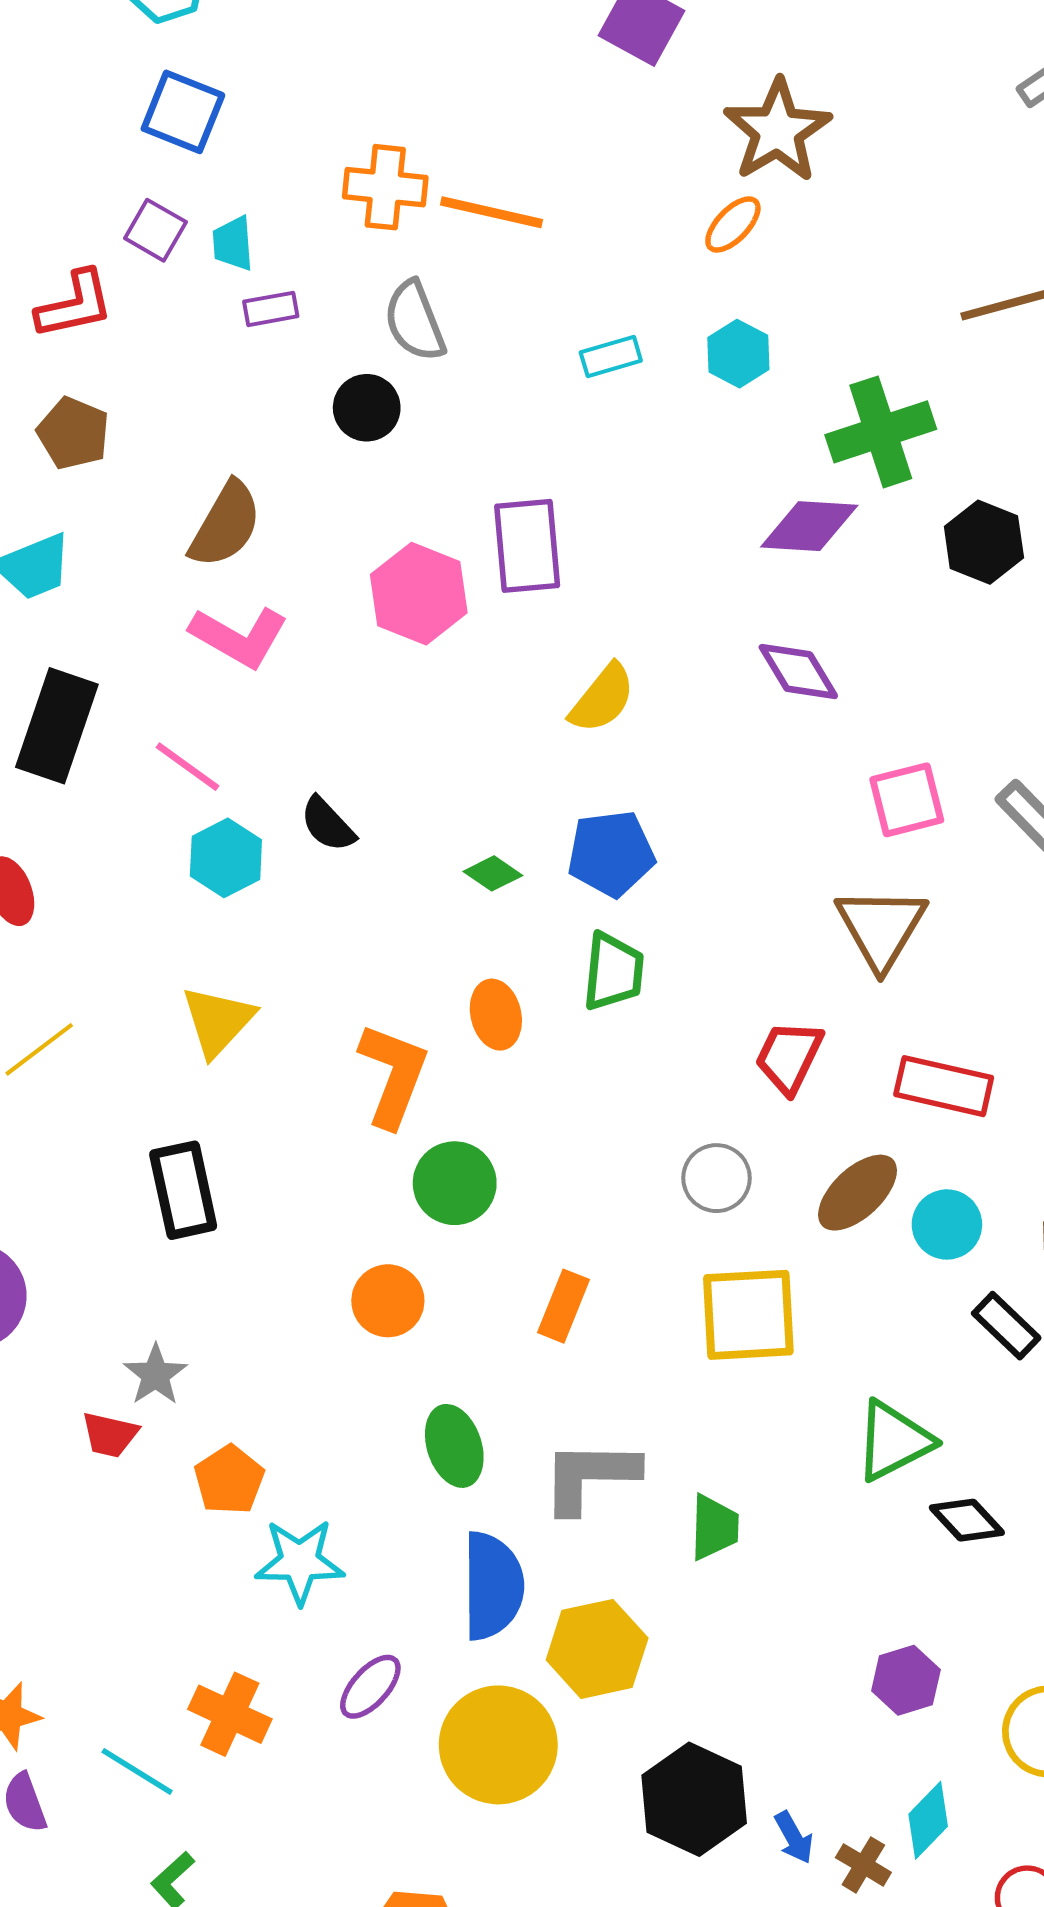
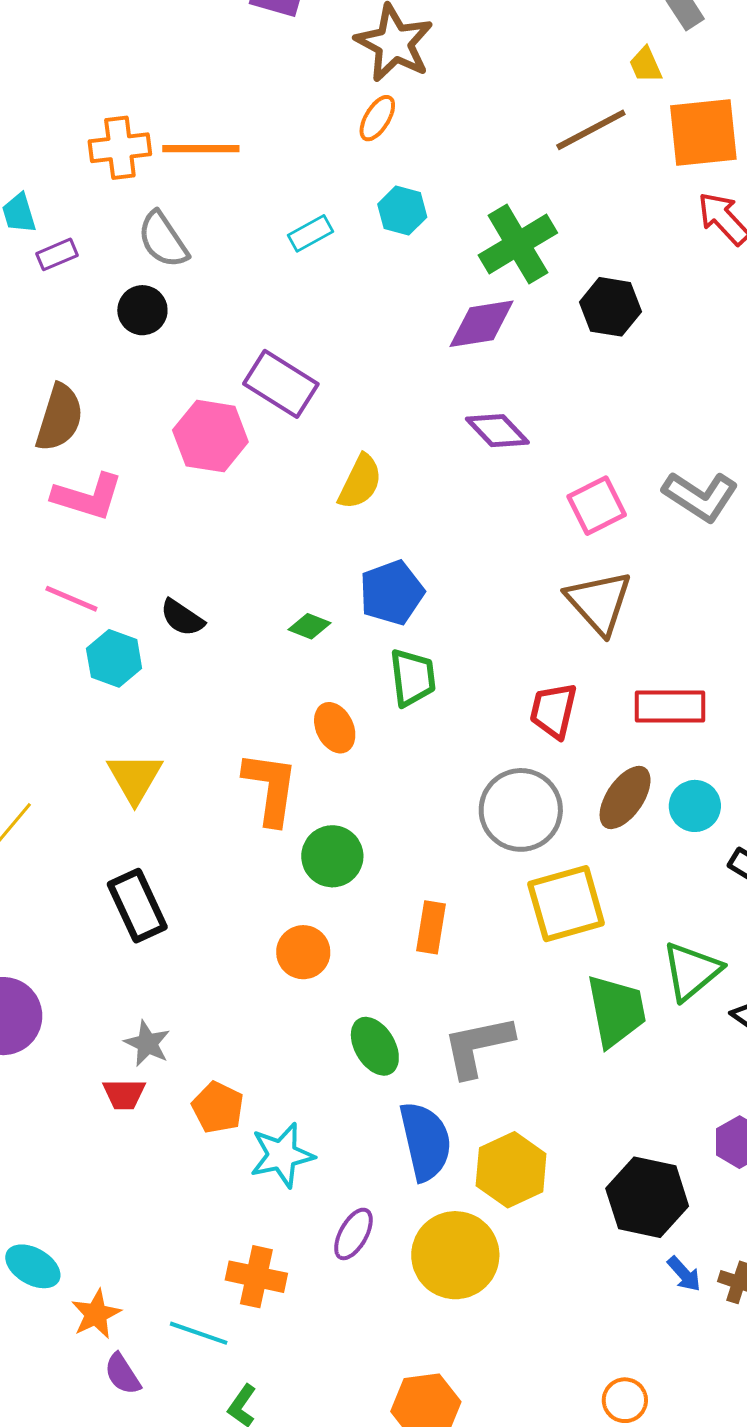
purple rectangle: (527, 546) -> (281, 384), turned -40
gray circle: (717, 1178) -> (521, 810), size x1.6
green trapezoid: (714, 1527) -> (616, 1011), moved, size x1.5
black hexagon: (694, 1799) -> (647, 1197), moved

